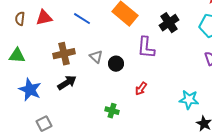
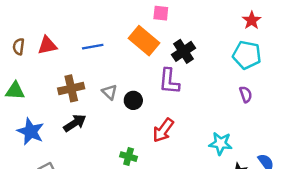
blue line: (82, 19) -> (93, 47), turned -42
black cross: (169, 23) -> (183, 51), moved
red arrow: (141, 89) -> (163, 130), size x1.5

